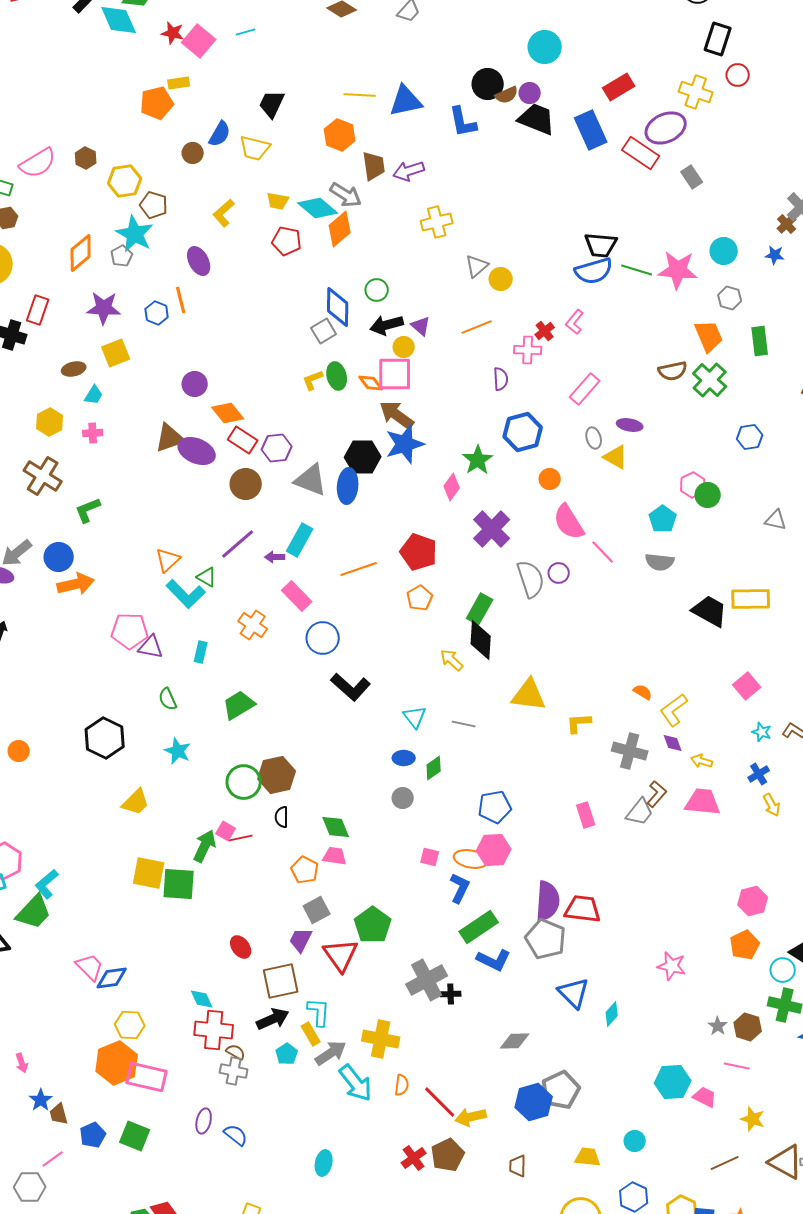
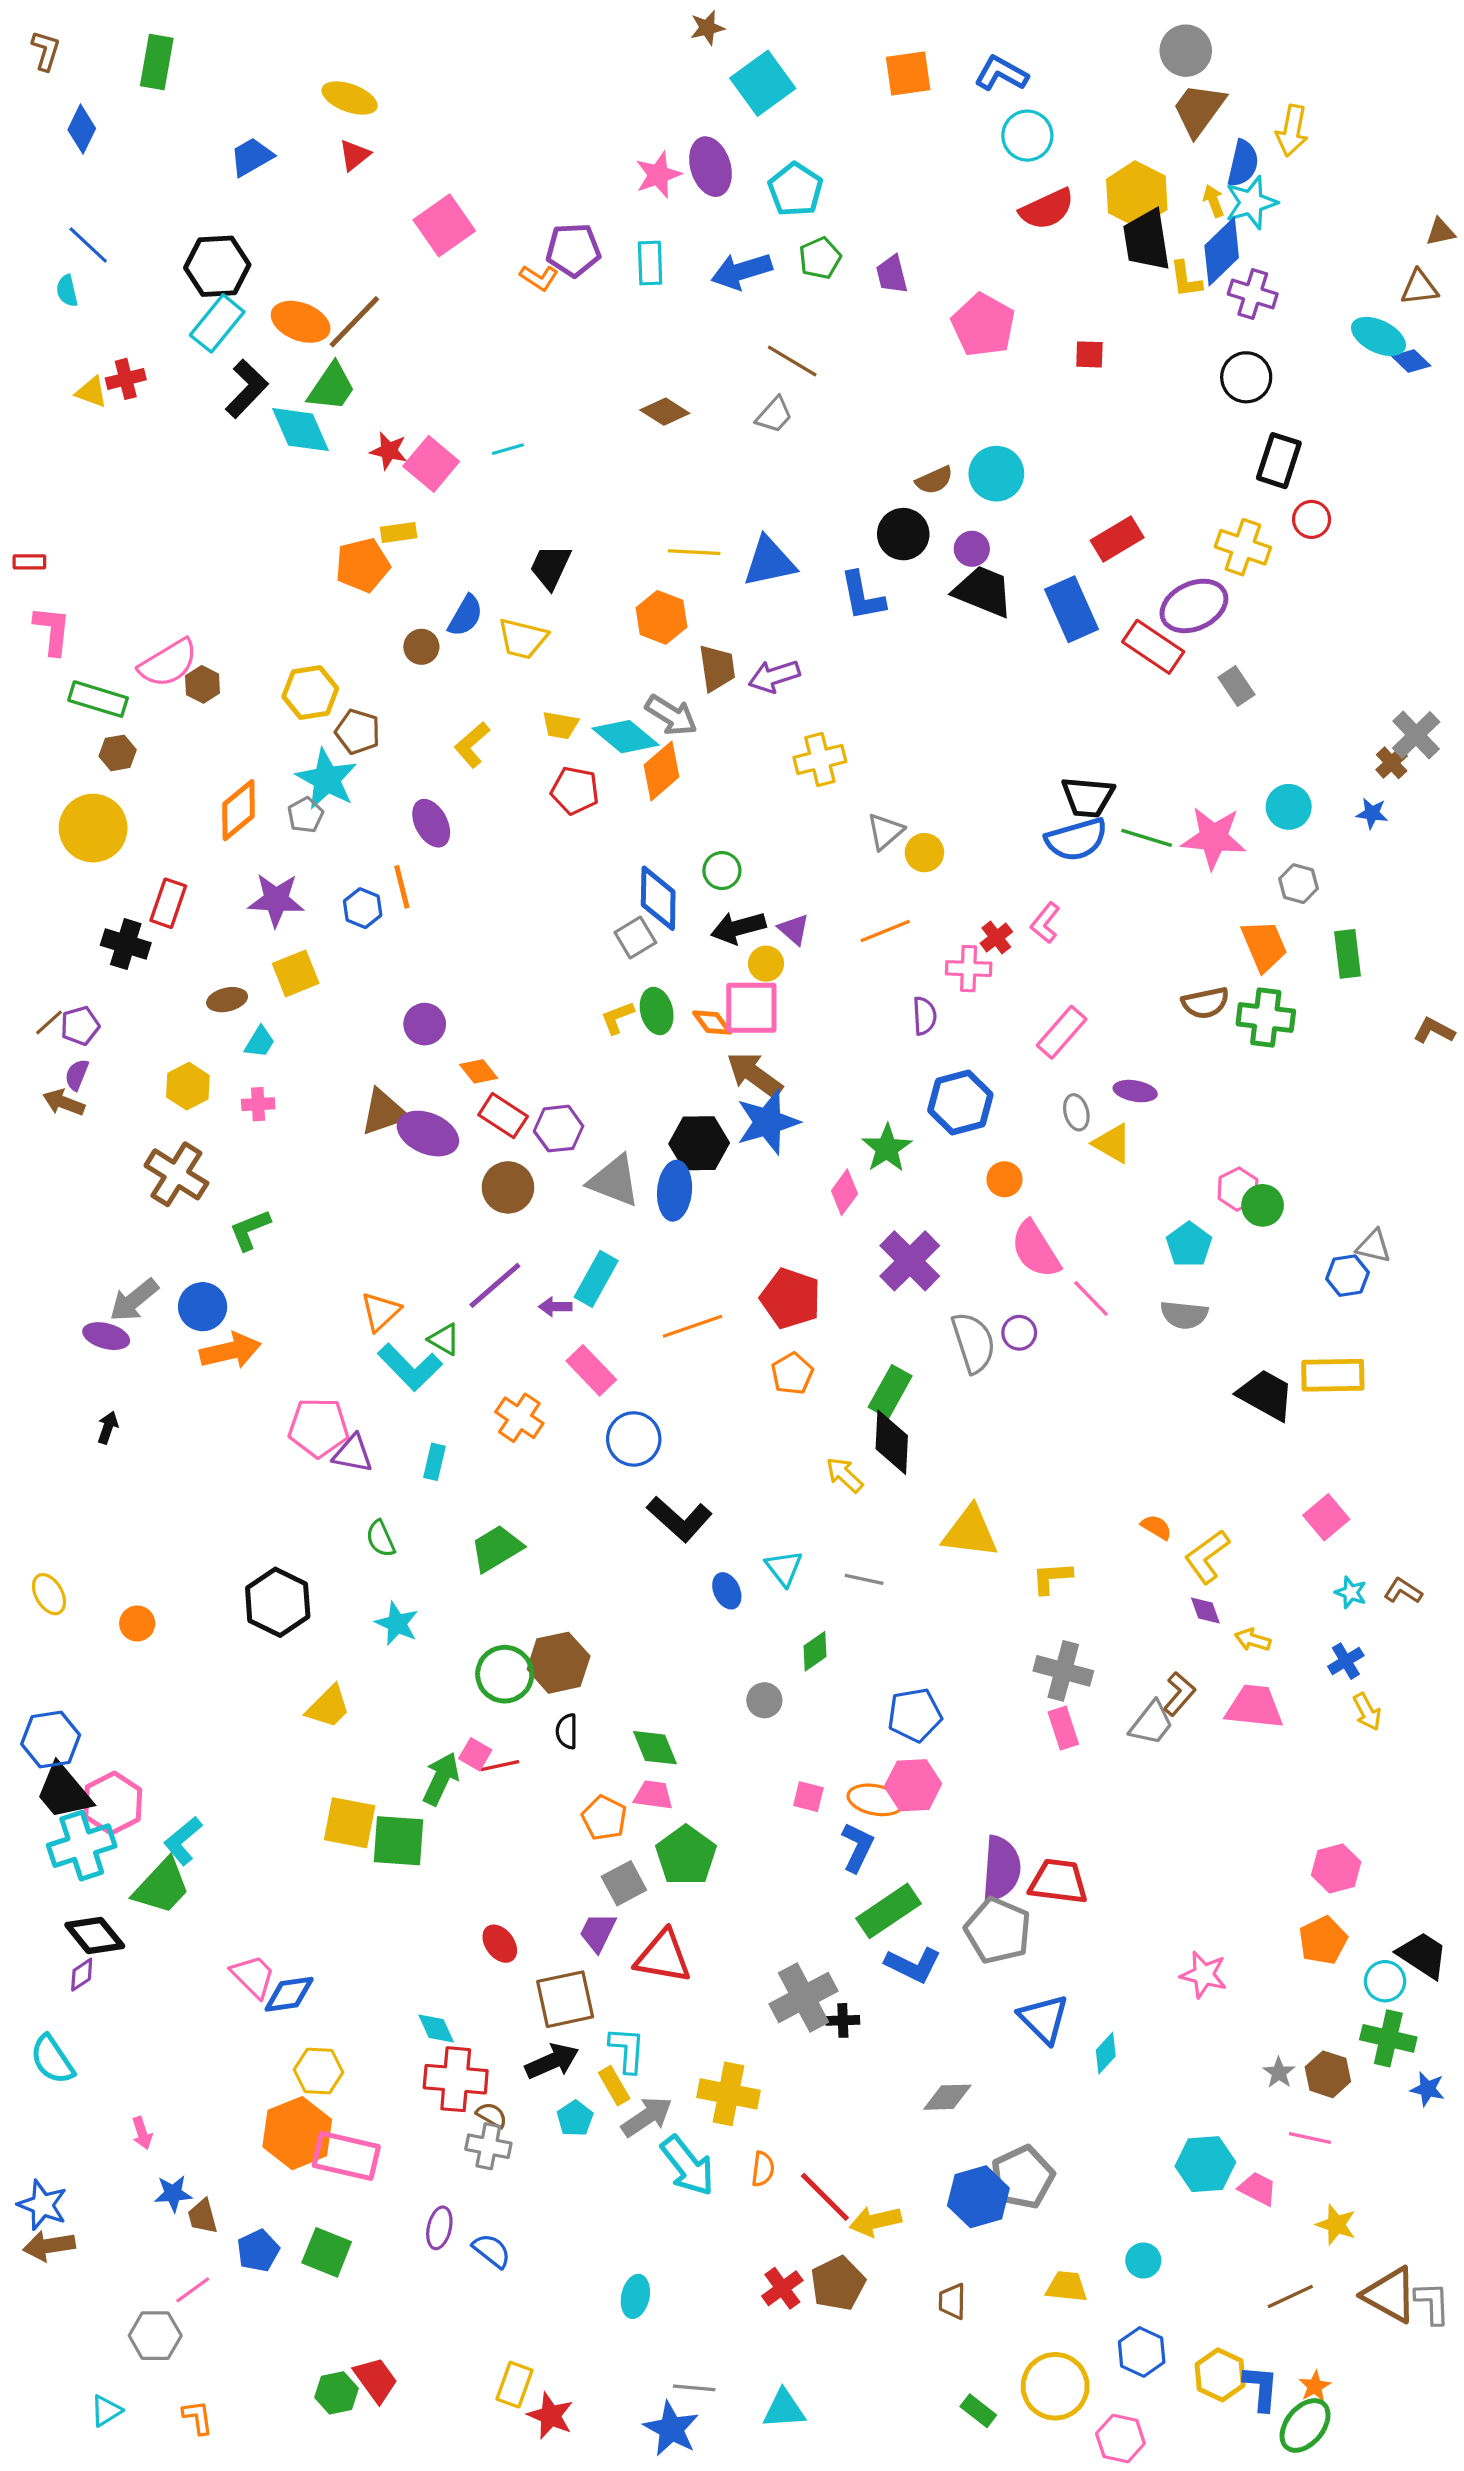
brown semicircle: (507, 95) -> (934, 480), moved
brown hexagon: (86, 158) -> (203, 684), moved
green cross: (710, 380) -> (1266, 1018), turned -36
orange diamond: (228, 413) -> (479, 1071), size x0.7
blue hexagon: (750, 437) -> (1347, 1276), moved
gray cross: (630, 751) -> (1063, 1671), moved
blue ellipse: (404, 758) -> (727, 1591), moved, turned 65
green pentagon: (373, 925) -> (686, 1855), moved
red triangle: (341, 955) -> (663, 1957), turned -45
blue star: (41, 1100) -> (173, 2194), turned 30

